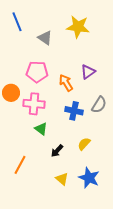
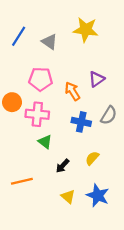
blue line: (17, 22) -> (19, 36), moved, turned 54
orange line: (20, 165) -> (22, 181), turned 48

